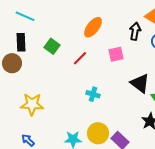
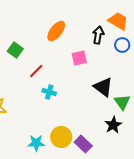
red line: (80, 58) -> (36, 71), moved
cyan cross: (93, 94) -> (49, 92), moved

